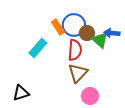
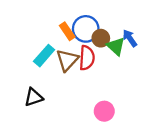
blue arrow: (112, 33) -> (130, 38), turned 49
brown triangle: (78, 73) -> (67, 60), moved
black triangle: (21, 93) -> (34, 97), moved

